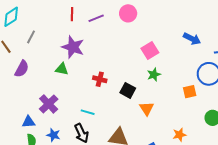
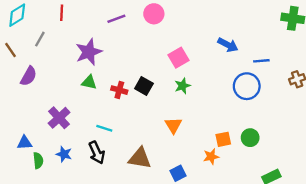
red line: (72, 14) -> (62, 13), moved
purple star: (73, 47) -> (89, 52), turned 30
green triangle: (62, 69) -> (89, 82), moved
black square: (128, 90) -> (144, 86), moved
orange square: (190, 92) -> (223, 139), moved
blue triangle: (29, 122) -> (25, 143), moved

